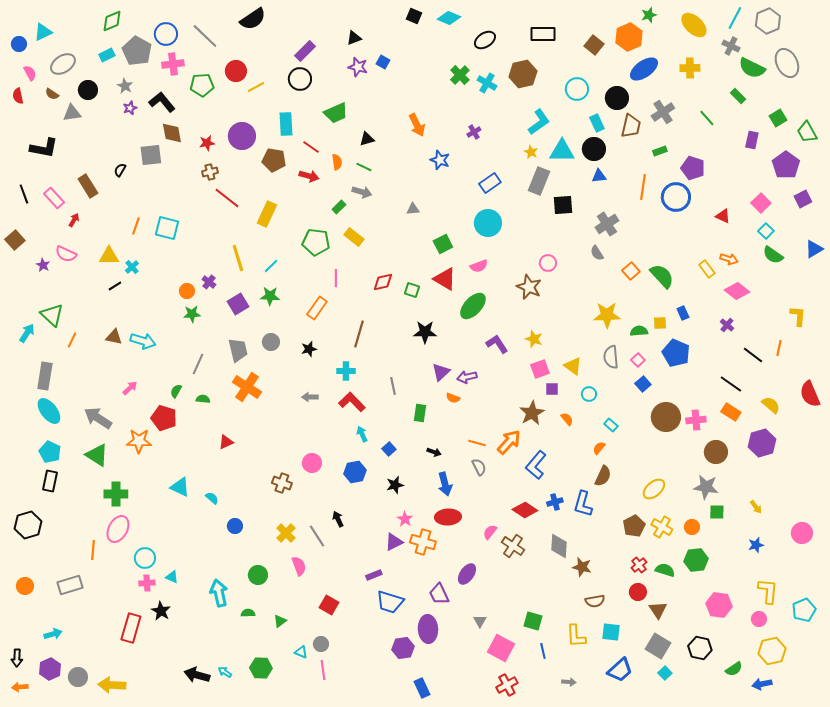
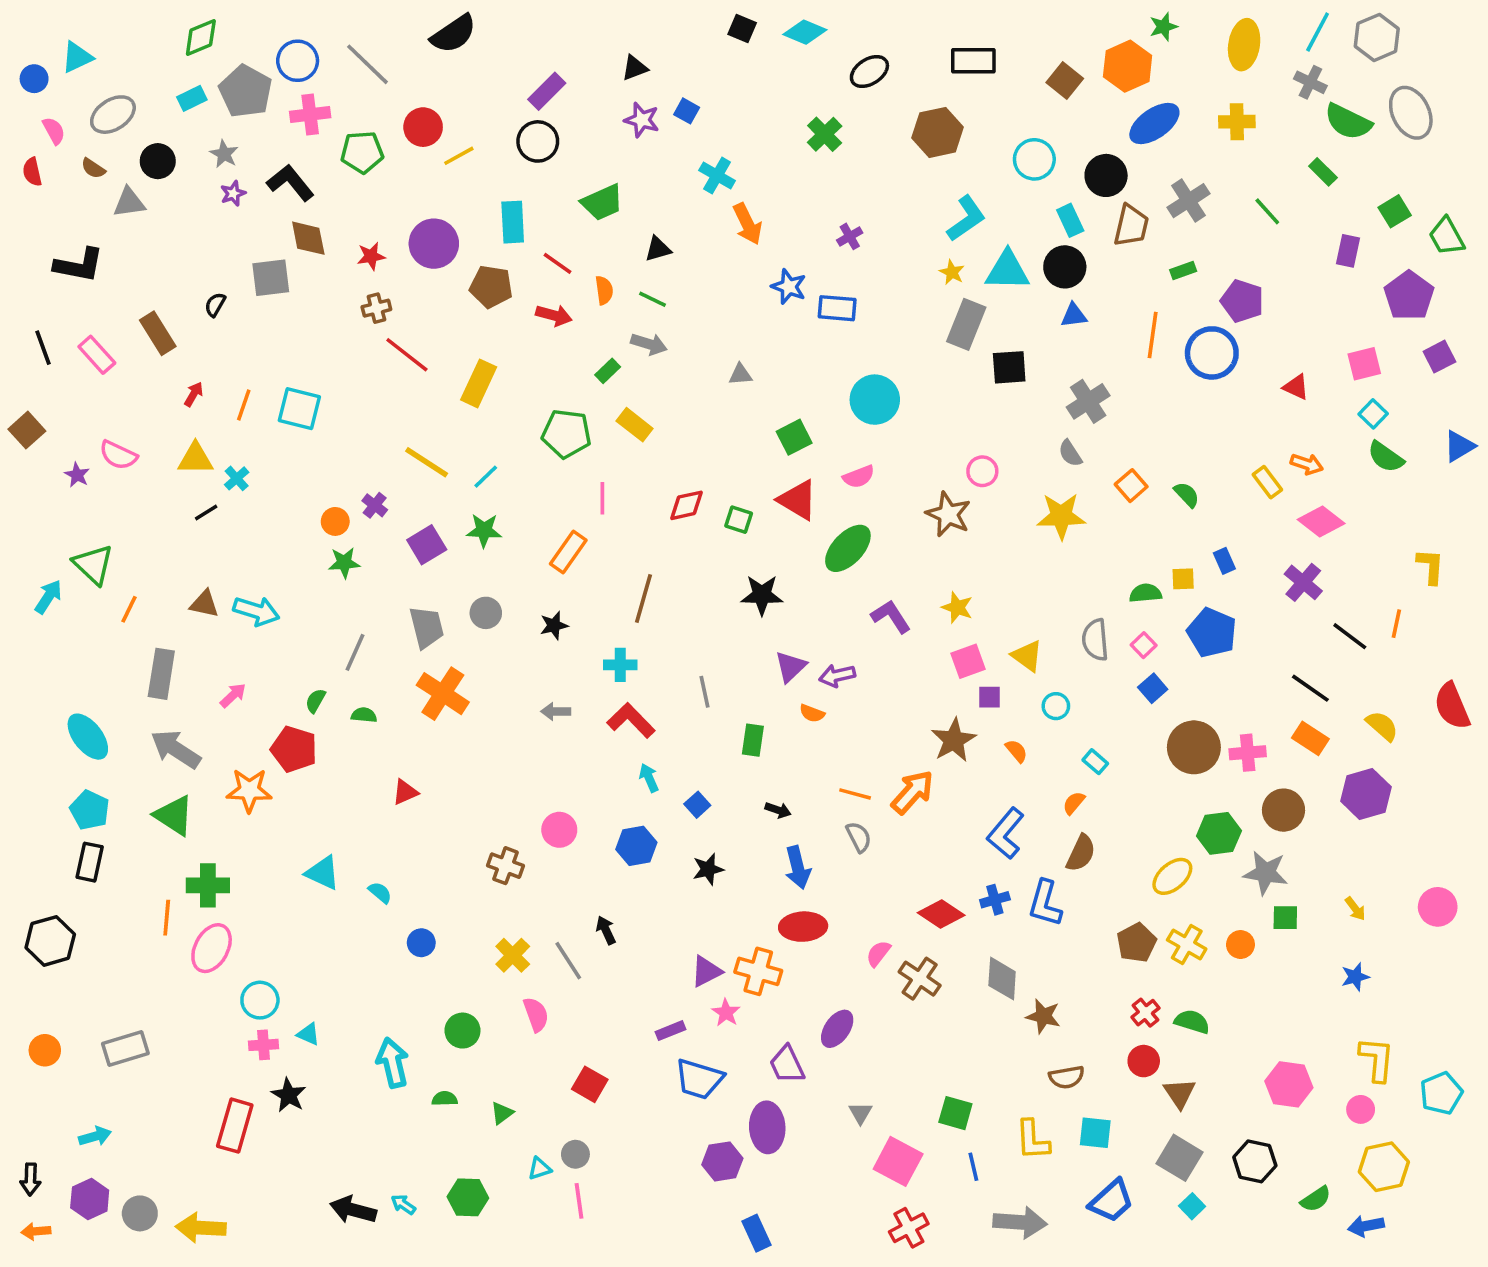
yellow ellipse: (694, 25) -> (1244, 45), turned 56
cyan cross: (487, 83) -> (717, 175), moved
blue rectangle: (490, 183) -> (837, 308), moved, turned 40
pink square: (761, 203) -> (1364, 364), turned 30
red arrow: (74, 220) -> (194, 394), moved
yellow line: (238, 258) -> (427, 462), turned -40
green semicircle: (662, 276) -> (1187, 495), size x0.6
yellow star: (607, 315) -> (1061, 516), moved
purple cross: (727, 325) -> (1303, 582), size x1.5
gray rectangle: (45, 376) -> (161, 674), moved
blue L-shape: (536, 465) -> (1006, 833), moved
pink star: (405, 519) -> (726, 1013), moved
pink circle: (802, 533) -> (1438, 907), moved
orange line: (93, 550) -> (167, 918), moved
green hexagon: (696, 560) -> (1219, 833), moved
cyan triangle: (301, 652) -> (540, 1169), turned -40
gray arrow: (569, 682) -> (1020, 1222), size x2.0

